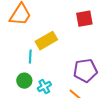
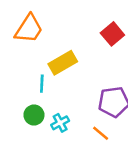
red square: (84, 19) -> (112, 34), turned -30

